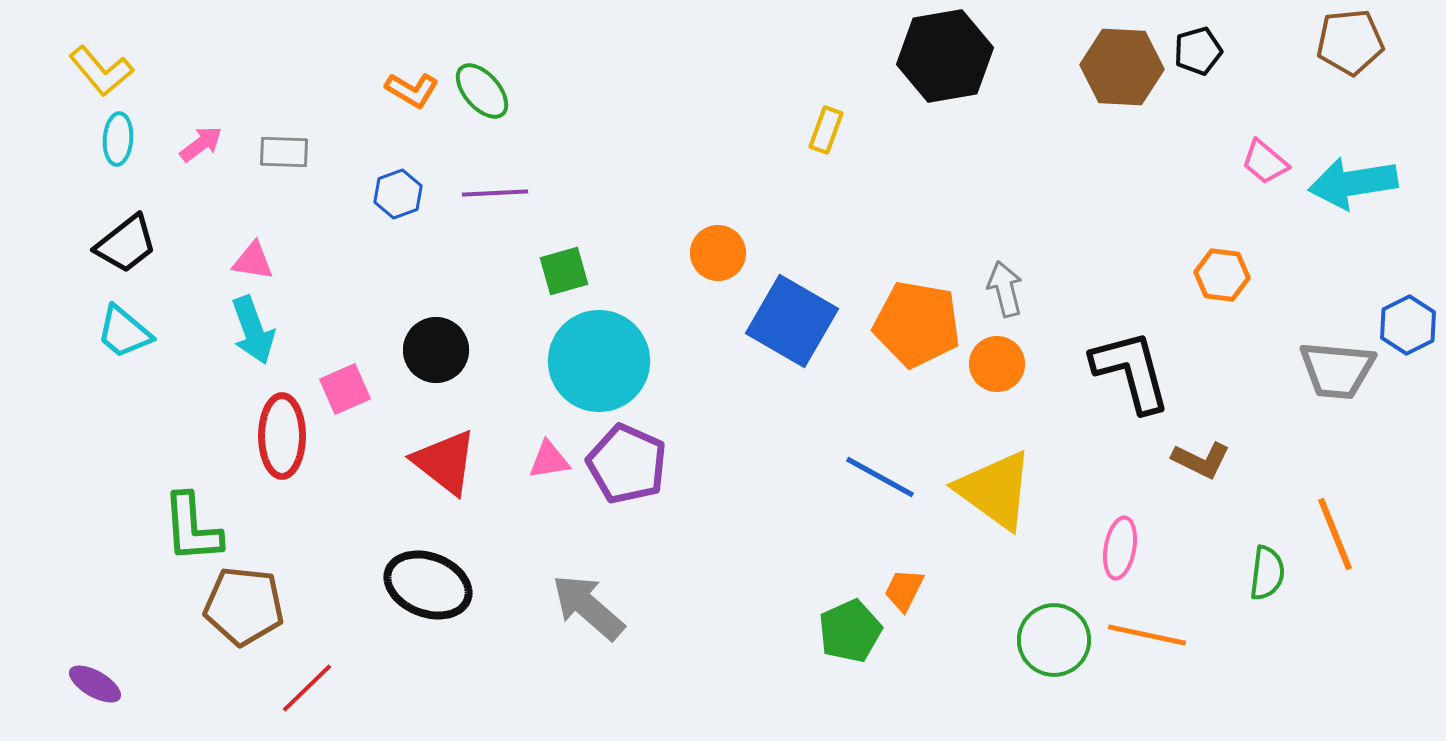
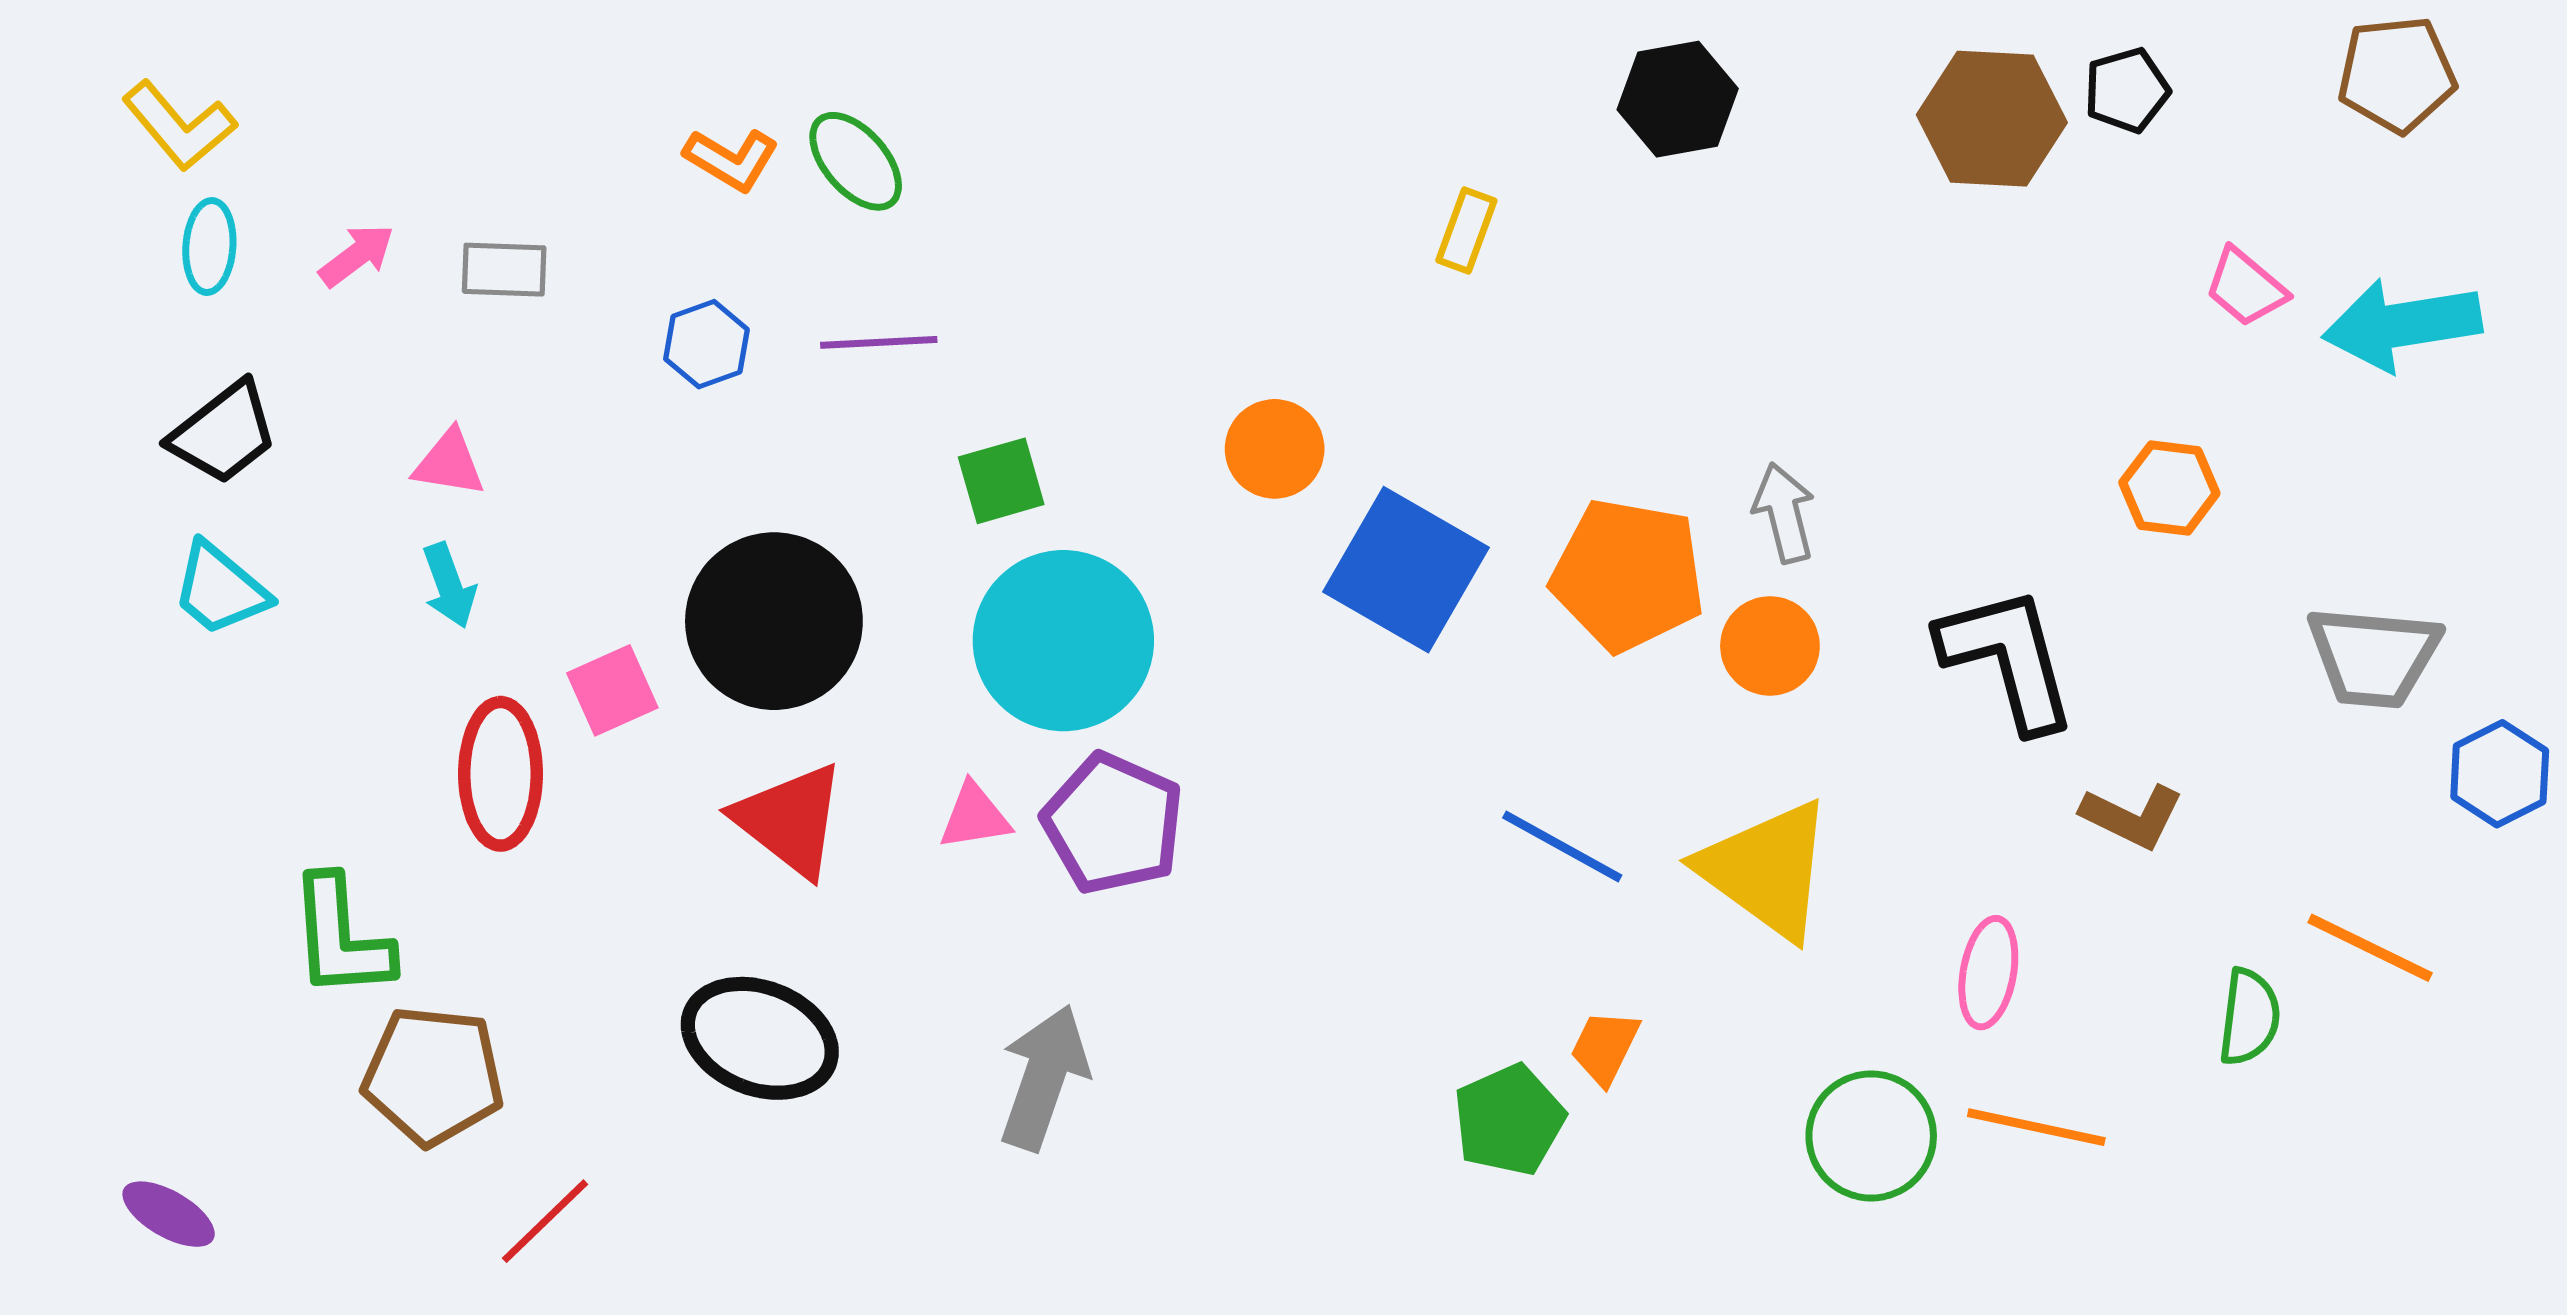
black hexagon: (945, 56) -> (1678, 99), size x0.7
blue hexagon: (1408, 325) -> (2500, 774), moved
cyan arrow: (253, 330) -> (449, 586), size x0.7
black circle: (436, 350) -> (774, 621), size x1.5
orange line: (1335, 534) -> (2370, 948), turned -42
gray arrow: (588, 607) -> (1044, 1077), turned 68

